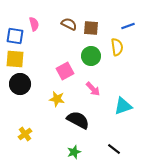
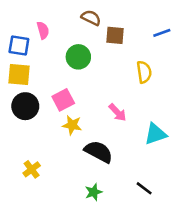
brown semicircle: (69, 24) -> (91, 18), moved
yellow semicircle: (117, 47) -> (144, 72), moved
green circle: (91, 56) -> (78, 57), moved
pink square: (65, 71) -> (63, 100), moved

